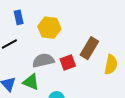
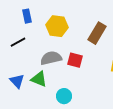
brown rectangle: (89, 48) -> (97, 33), moved
red square: (68, 63) -> (75, 60), turned 35

